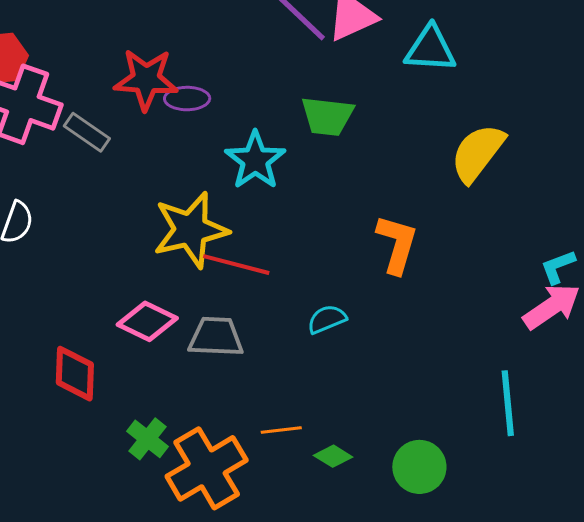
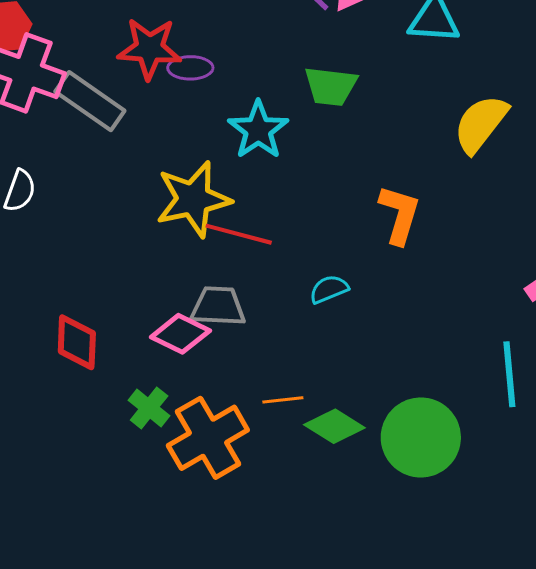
gray rectangle: (87, 132) -> (90, 101), size x1.5
pink diamond: (147, 321) -> (180, 334), moved
green diamond: (333, 456) -> (334, 426), size x1.5
green circle: (419, 467) -> (421, 437), size x1.5

